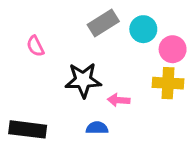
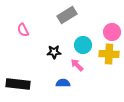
cyan circle: (143, 29) -> (83, 45), moved
black star: (83, 80) -> (54, 52), size x0.6
pink arrow: (119, 100) -> (77, 65), turned 40

